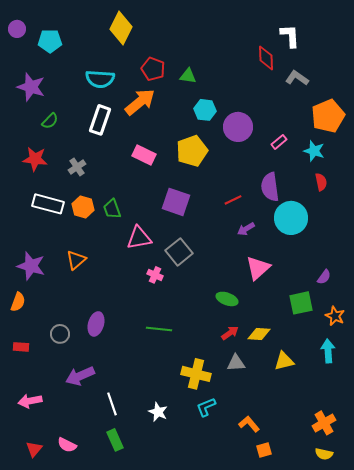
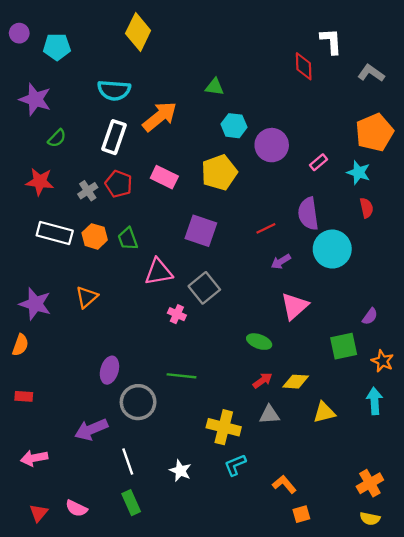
red pentagon: (153, 69) -> (119, 184), moved
gray L-shape: (297, 78) -> (371, 73), moved
gray circle: (60, 334) -> (138, 402), moved, size x1.6

